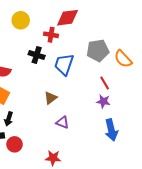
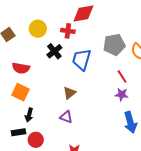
yellow circle: (21, 20) -> (38, 29), moved
black cross: (37, 55) -> (54, 51), turned 35
purple triangle: (63, 122) -> (66, 117), moved

